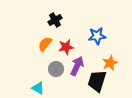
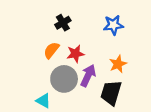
blue star: (97, 36) -> (113, 25), moved
orange star: (110, 63) -> (118, 64), moved
gray circle: (56, 69) -> (64, 79), size x1.5

